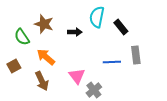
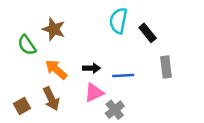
black arrow: (75, 32) -> (91, 68), moved
blue line: (112, 62) -> (123, 76), moved
brown square: (14, 66) -> (22, 106), moved
pink triangle: (77, 76) -> (94, 93), turned 42

